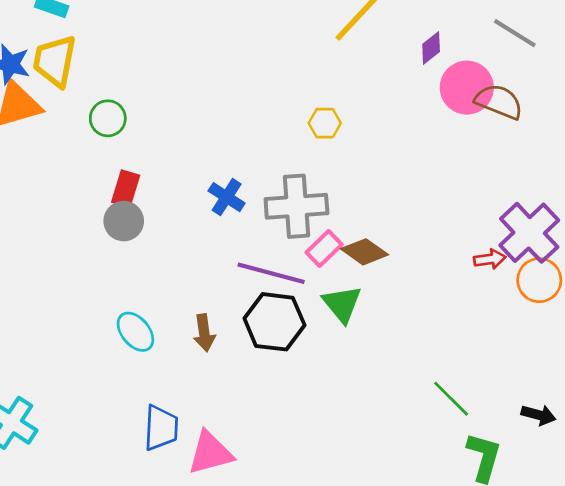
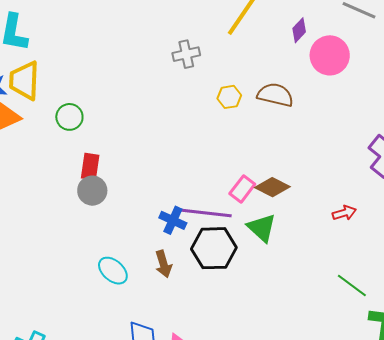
brown semicircle: (499, 102) -> (275, 95), moved
blue cross: (227, 197) -> (173, 220), moved
gray cross: (296, 206) -> (186, 54), moved, size x0.6
red arrow: (490, 259) -> (344, 213), moved

